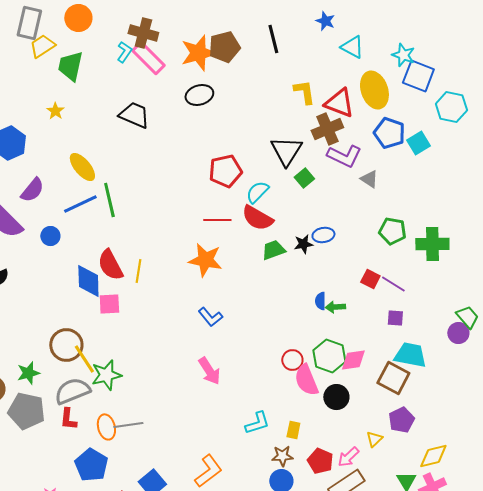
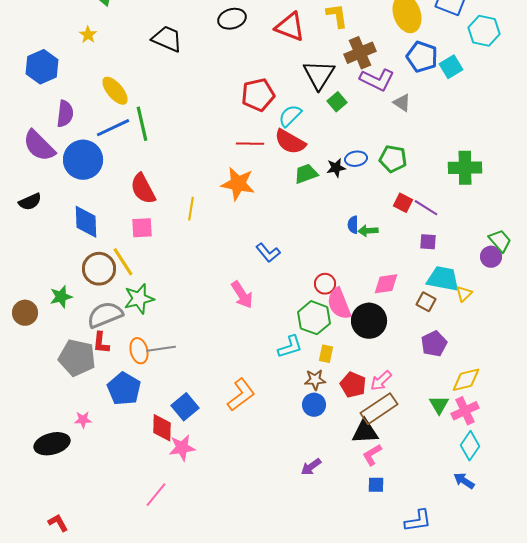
red triangle: (339, 103) -> (290, 27), moved
purple semicircle: (32, 190) -> (65, 114), turned -32
green pentagon: (392, 231) -> (393, 159), moved
blue circle: (50, 236) -> (83, 160), size x2.0
yellow line: (138, 271) -> (191, 209), moved
blue diamond: (88, 281) -> (86, 222), moved
blue L-shape: (210, 317) -> (268, 253), moved
green hexagon: (329, 356) -> (314, 318), moved
yellow line: (84, 359) -> (123, 262), moved
brown square: (393, 378) -> (426, 302), size x0.6
black circle: (336, 397) -> (369, 321), size x1.4
gray pentagon: (26, 411) -> (77, 358), moved
yellow triangle: (374, 439) -> (464, 294), moved

